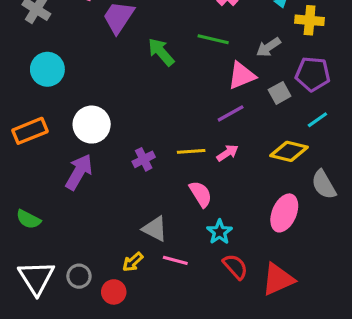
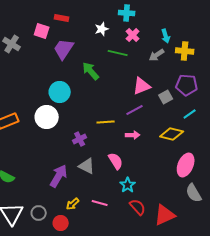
green line: (213, 39) -> (118, 53), moved
gray arrow: (268, 47) -> (157, 55), moved
cyan circle: (47, 69) -> (60, 92), moved
yellow line: (191, 151) -> (106, 122), moved
pink arrow: (227, 153) -> (133, 135), turned 32
purple arrow: (79, 172) -> (59, 176), moved
gray semicircle: (324, 185) -> (194, 193), moved
pink ellipse: (284, 213) -> (186, 165), moved
gray triangle: (155, 229) -> (87, 166), moved

